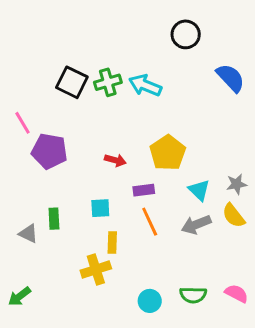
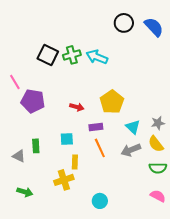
blue semicircle: (231, 78) -> (154, 27), moved
green semicircle: (193, 295) -> (158, 168), moved
green arrow: (19, 296) -> (25, 192), moved, turned -126

